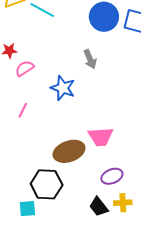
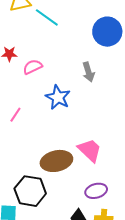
pink semicircle: (25, 68) -> (33, 67), moved
pink trapezoid: (101, 137) -> (90, 150), turned -140

